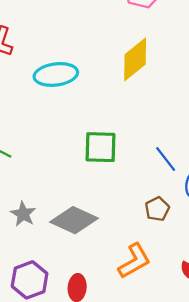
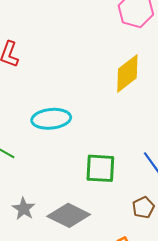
cyan ellipse: (56, 74) -> (51, 119), moved
green square: (101, 147) -> (100, 168), moved

